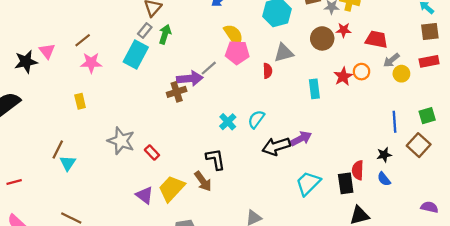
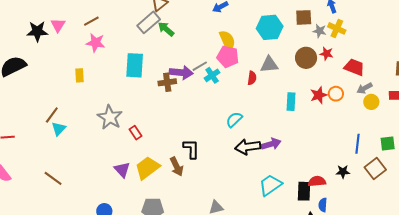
gray rectangle: (145, 30) -> (149, 22), size x1.6
green arrow: (165, 34) -> (166, 29), turned -78
cyan rectangle: (136, 54) -> (135, 65), moved, turned -35
cyan cross: (228, 122) -> (212, 75), moved
red semicircle: (358, 170) -> (317, 181), turned 72
blue semicircle: (384, 179) -> (323, 205), moved, turned 32

